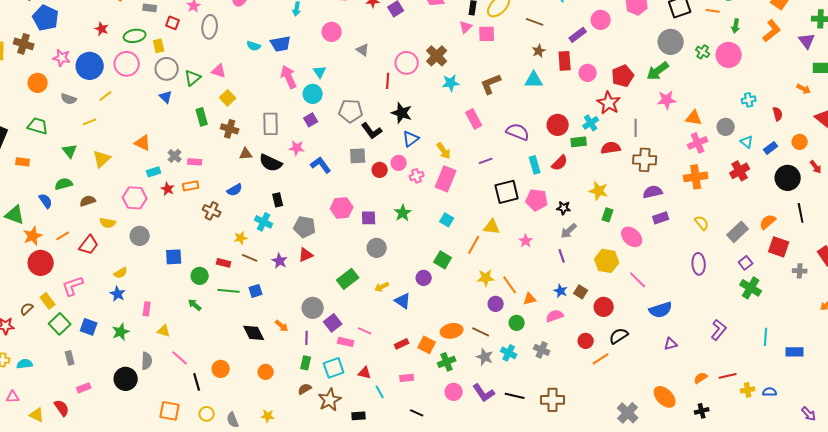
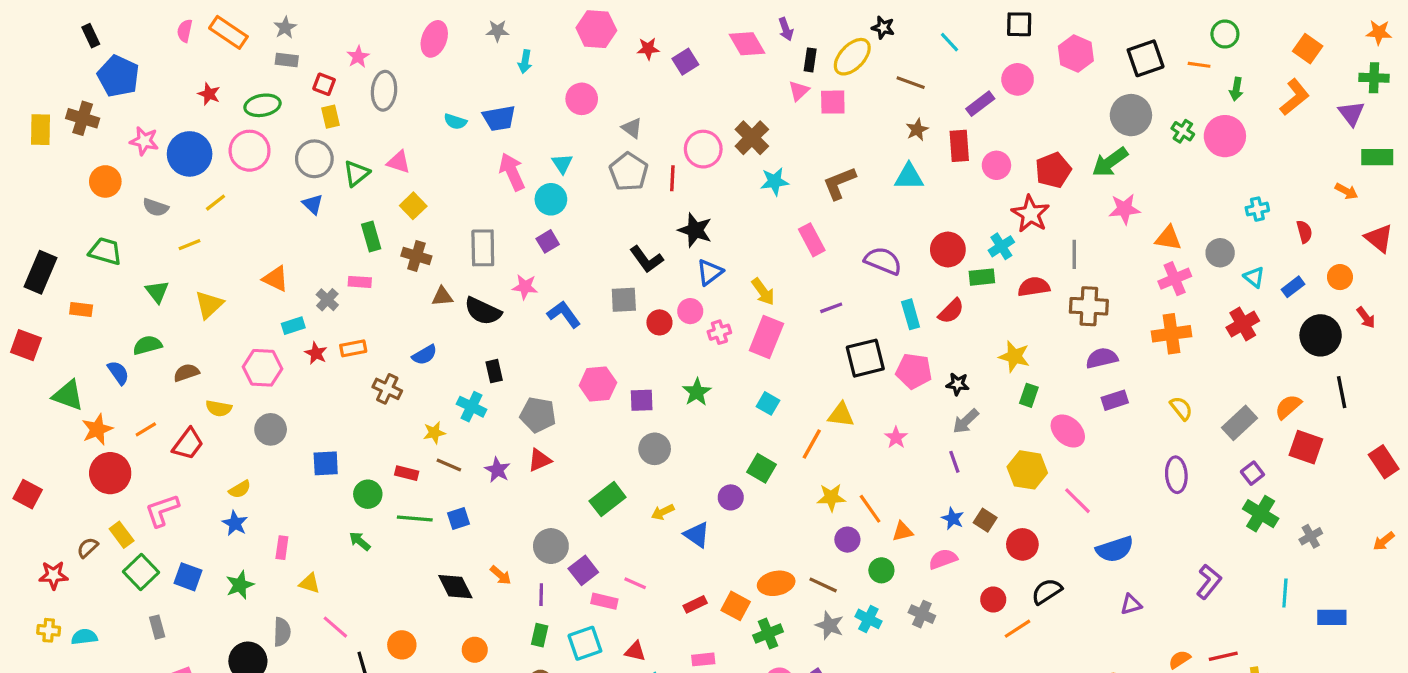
yellow rectangle: (159, 46) -> (331, 117), moved
gray pentagon: (351, 111) -> (629, 172), moved, turned 30
pink rectangle: (195, 162) -> (360, 282), moved
gray cross: (800, 271) -> (1311, 536), moved, turned -32

